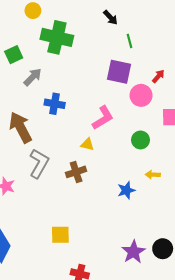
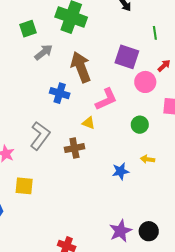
green line: (129, 41) -> (155, 33), moved
blue cross: (55, 104) -> (60, 93), moved
brown arrow: (21, 127) -> (81, 67), moved
yellow square: (60, 235) -> (24, 186), moved

